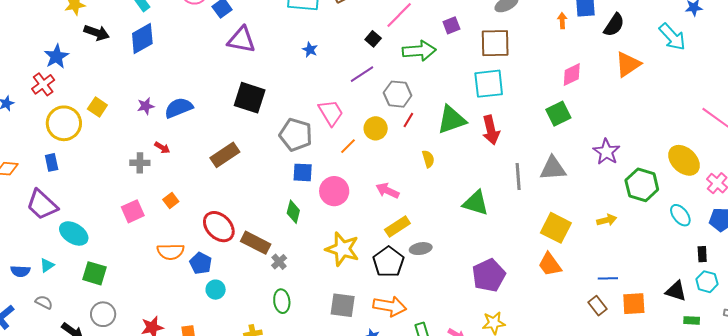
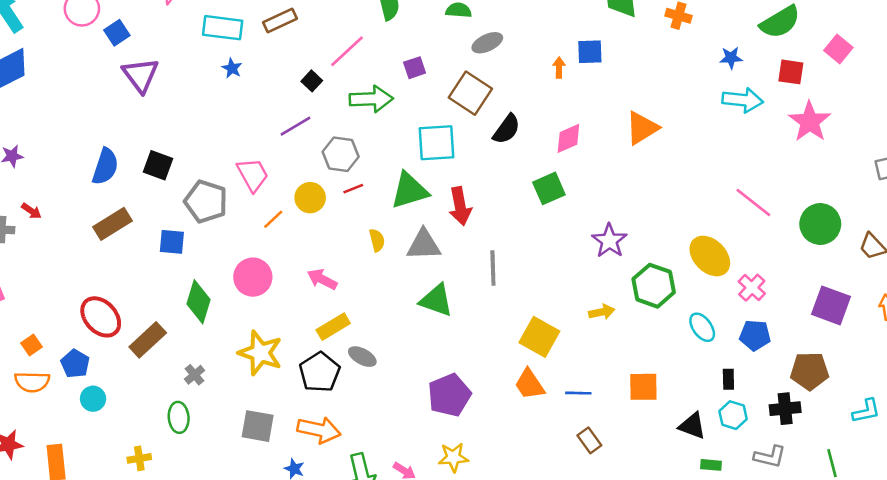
black semicircle: (614, 25) -> (507, 129), moved
cyan arrow: (672, 37) -> (743, 100), moved, turned -44
purple triangle: (242, 40) -> (140, 75), turned 40
brown square: (495, 43) -> (470, 93), turned 32
blue star: (310, 50) -> (232, 68), moved
cyan square: (489, 84) -> (437, 143), moved
black square: (250, 98) -> (158, 165), moved, size x0.7
blue semicircle: (179, 108) -> (105, 167), moved, turned 128
red line: (408, 120) -> (353, 189), turned 35
gray triangle: (553, 168) -> (424, 245), moved
blue square: (303, 172) -> (172, 242), moved
orange square: (171, 200) -> (32, 345), moved
green diamond: (293, 212) -> (198, 302), size x1.4
yellow arrow: (607, 220) -> (602, 312), moved
brown rectangle: (256, 243) -> (148, 340), turned -72
gray ellipse: (421, 249) -> (362, 357), turned 35
orange semicircle: (171, 252) -> (32, 382), moved
gray cross: (279, 262) -> (195, 375), moved
blue line: (608, 278) -> (578, 393), moved
orange square: (634, 304) -> (643, 387), moved

